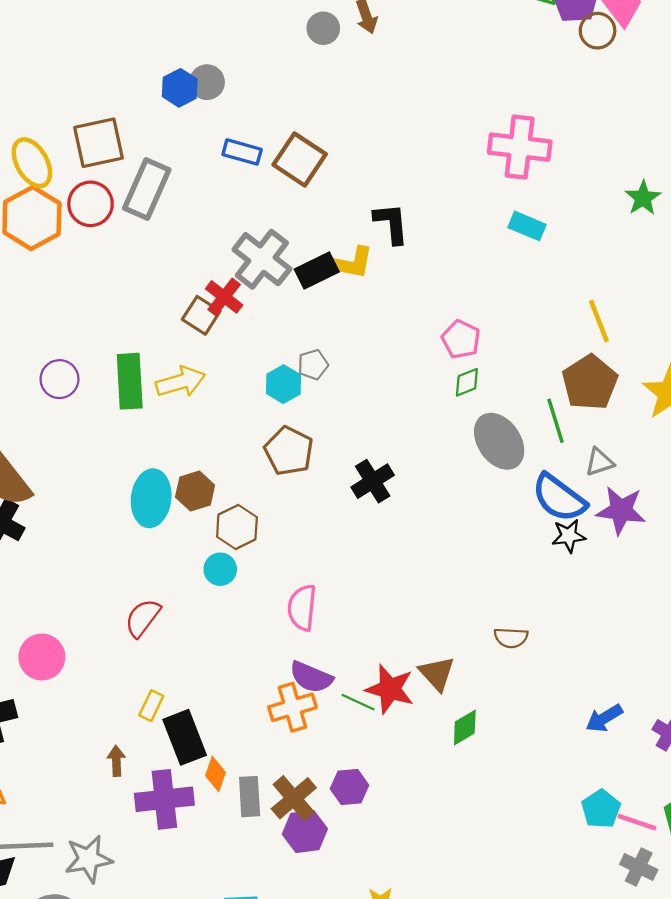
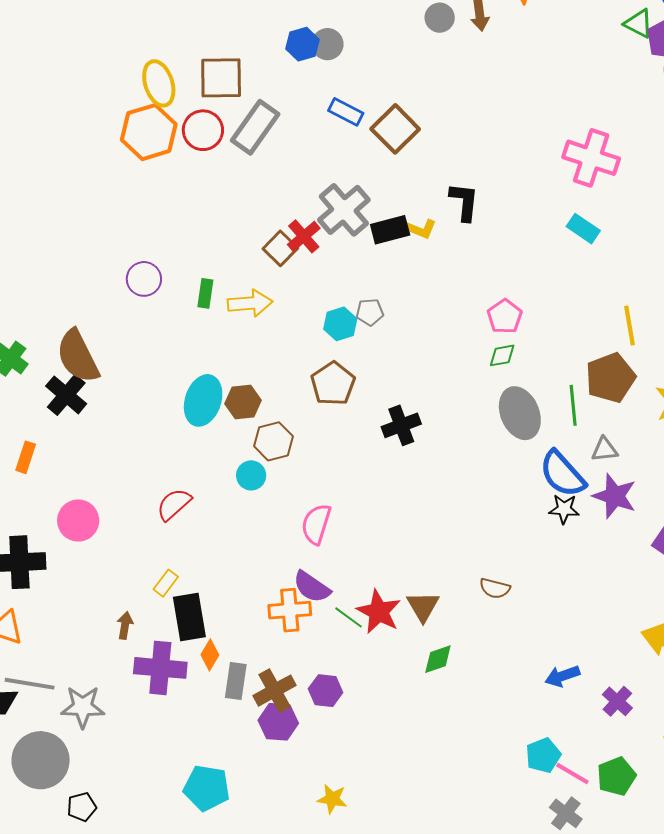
yellow L-shape: (350, 263) -> (421, 229), size x0.7
green rectangle: (130, 381) -> (205, 293), size x0.6

